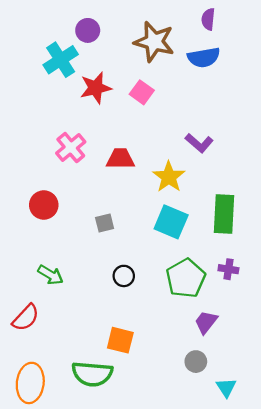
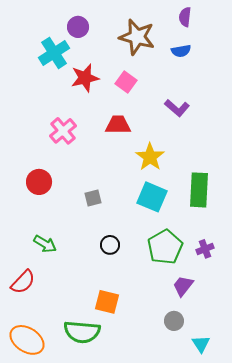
blue semicircle: (204, 57) -> (181, 51), size x0.7
purple L-shape: (199, 143) -> (177, 108), moved
red trapezoid: (120, 159) -> (118, 125), moved
purple cross: (228, 269) -> (205, 249), moved, turned -30
orange ellipse: (30, 383) -> (27, 340), turned -64

